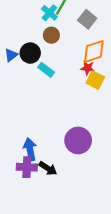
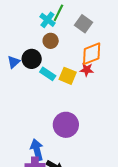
yellow square: (95, 80) -> (68, 76), moved
purple circle: (78, 140) -> (66, 125), moved

